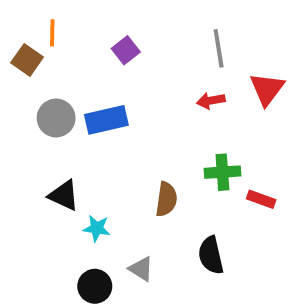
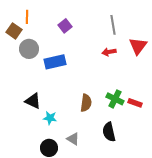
gray circle: (56, 118) -> (29, 49), moved
green cross: (222, 172) -> (115, 99), moved, turned 30

